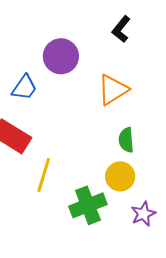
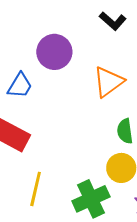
black L-shape: (121, 29) -> (113, 21), turned -84
yellow line: (44, 175) -> (36, 189), moved

